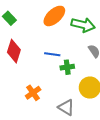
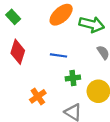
green cross: (67, 67) -> (73, 78), moved

